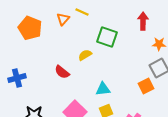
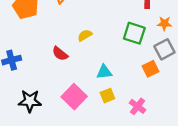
green square: (107, 37) -> (134, 33), moved

